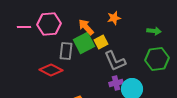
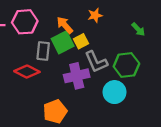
green arrow: (154, 31) -> (138, 29), turned 40
green hexagon: (157, 59) -> (126, 65), moved
purple cross: (116, 83) -> (77, 76), moved, size x1.6

